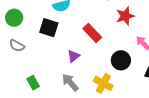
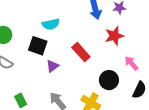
purple triangle: (74, 56) -> (52, 66), moved

